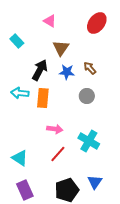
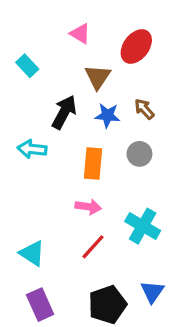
red ellipse: (97, 23) -> (136, 46), moved
orange rectangle: (43, 98) -> (93, 164), moved

